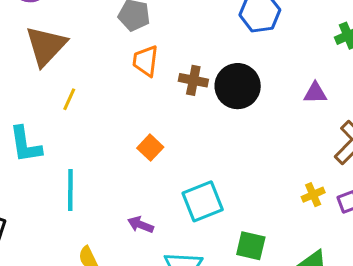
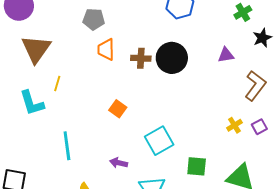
cyan L-shape: (25, 145) -> (32, 103), moved

